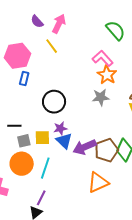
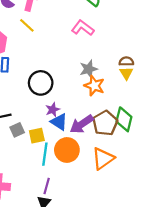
orange star: (107, 75) -> (94, 86), moved
yellow square: (42, 138) -> (37, 136), moved
orange circle: (22, 164) -> (67, 150), moved

